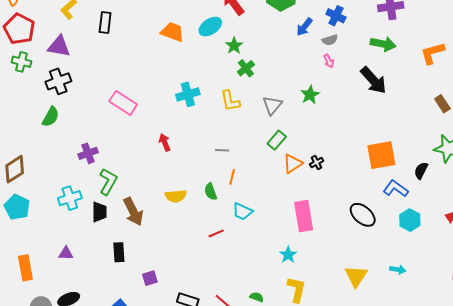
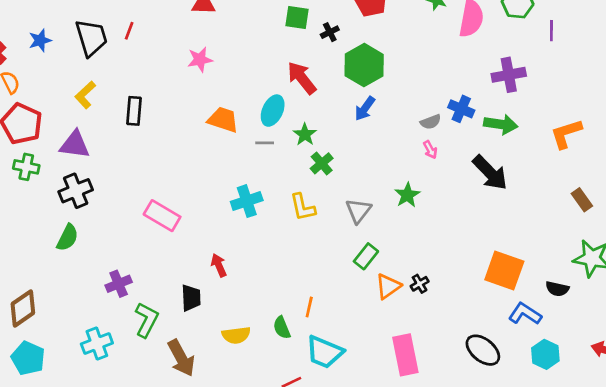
blue cross: (336, 16) -> (461, 109), moved
cyan ellipse: (210, 27) -> (273, 111), turned -30
blue arrow: (304, 27) -> (365, 109), moved
gray line: (222, 150) -> (265, 143), moved
orange square: (381, 155) -> (504, 271), turned 32
black semicircle: (421, 171) -> (557, 289), turned -102
cyan trapezoid: (242, 211) -> (325, 352), size x1.4
black trapezoid: (99, 212) -> (191, 298), moved

